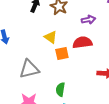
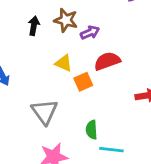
purple arrow: (88, 20) -> (90, 33), moved
gray triangle: (29, 69) -> (45, 112), turned -40

